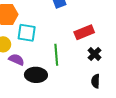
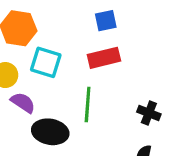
red rectangle: (84, 32) -> (104, 58), moved
black cross: (95, 54) -> (149, 113), turned -32

